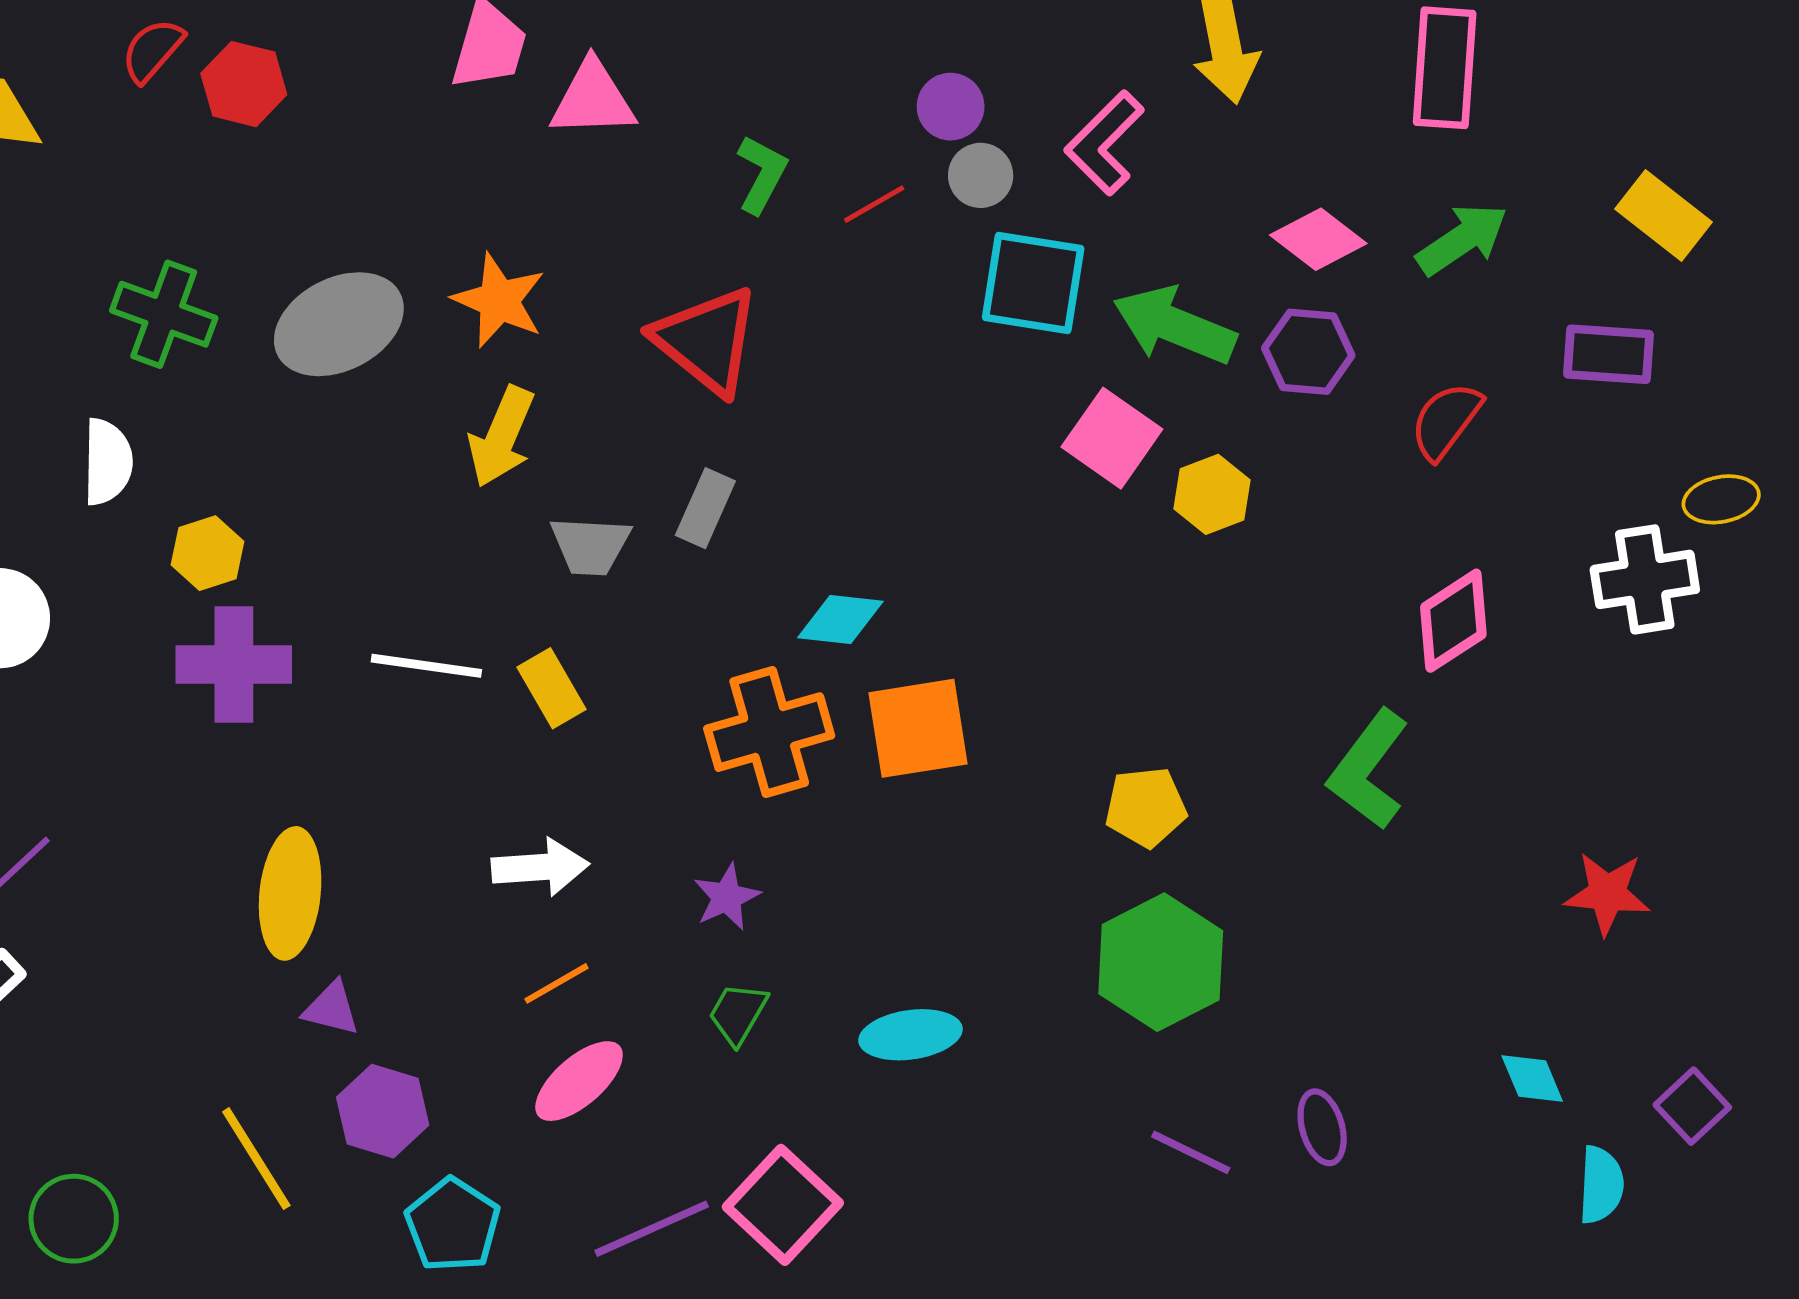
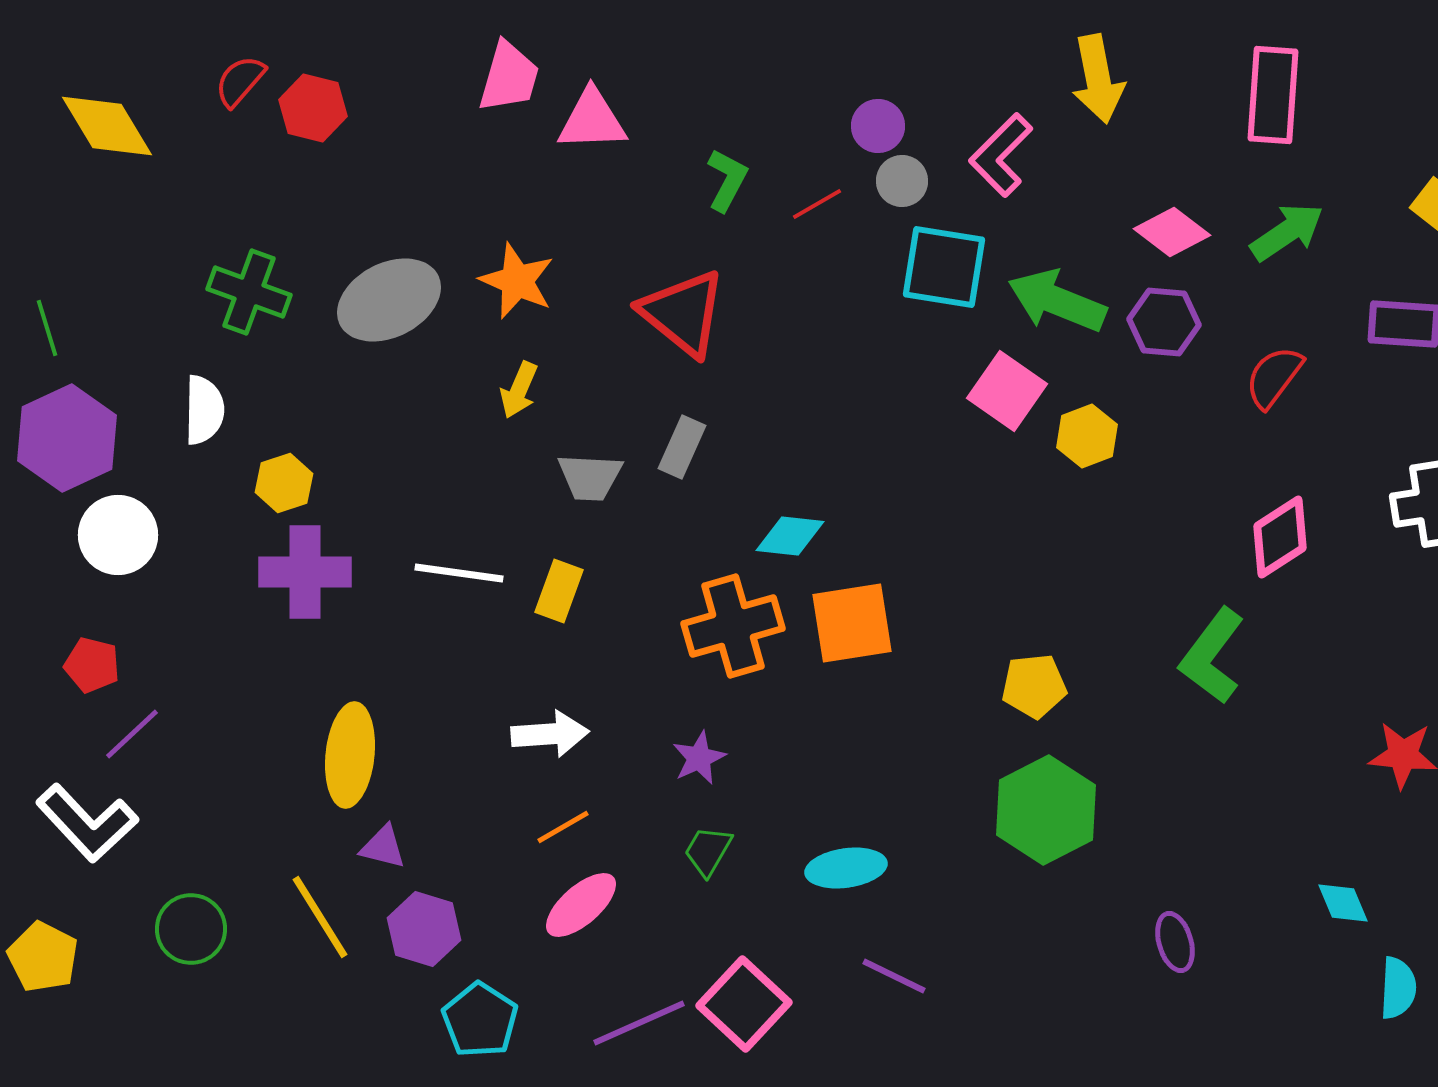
yellow arrow: (501, 437) -> (519, 390), size x0.7
yellow rectangle: (552, 688) -> (559, 591), turned 50
purple line: (1191, 1152) -> (894, 976), moved
yellow line: (256, 1159) -> (320, 917), moved
green circle: (74, 1219) -> (191, 929), moved

